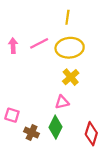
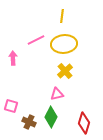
pink arrow: (13, 46) -> (13, 58), moved

